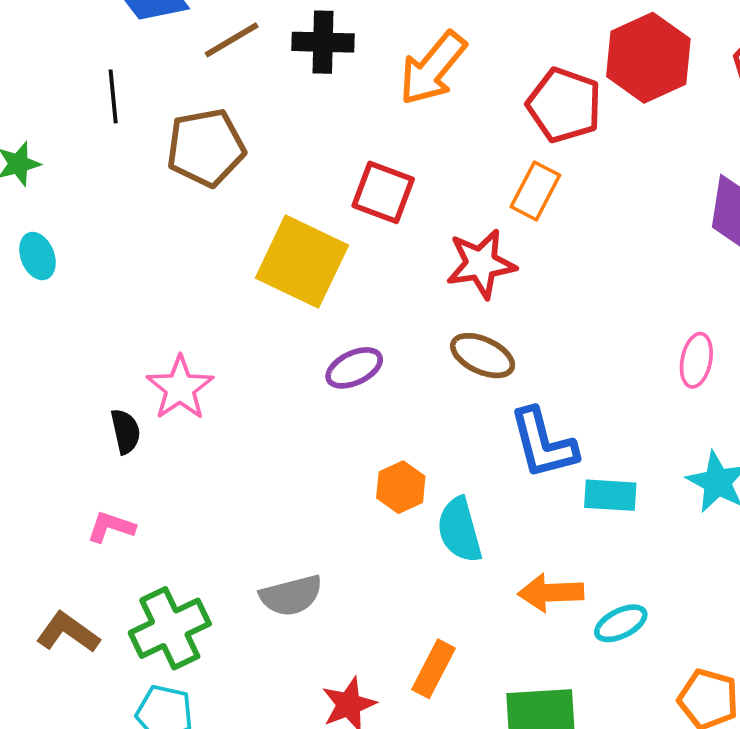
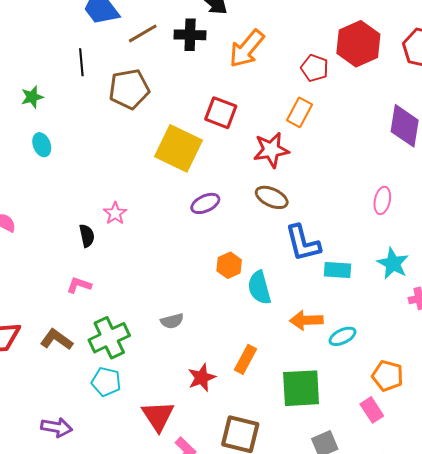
red pentagon: (564, 105) -> (315, 68), size x0.7
pink star: (180, 388) -> (115, 213), size x0.7
gray semicircle: (291, 595) -> (172, 321), size x0.7

